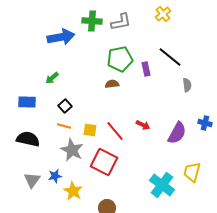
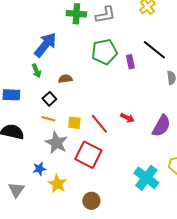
blue arrow: (61, 37) -> (45, 45), moved, turned -40
green arrow: (52, 78) -> (36, 71), turned -72
brown semicircle: (112, 84) -> (65, 79), moved
gray triangle: (32, 180) -> (16, 190), moved

